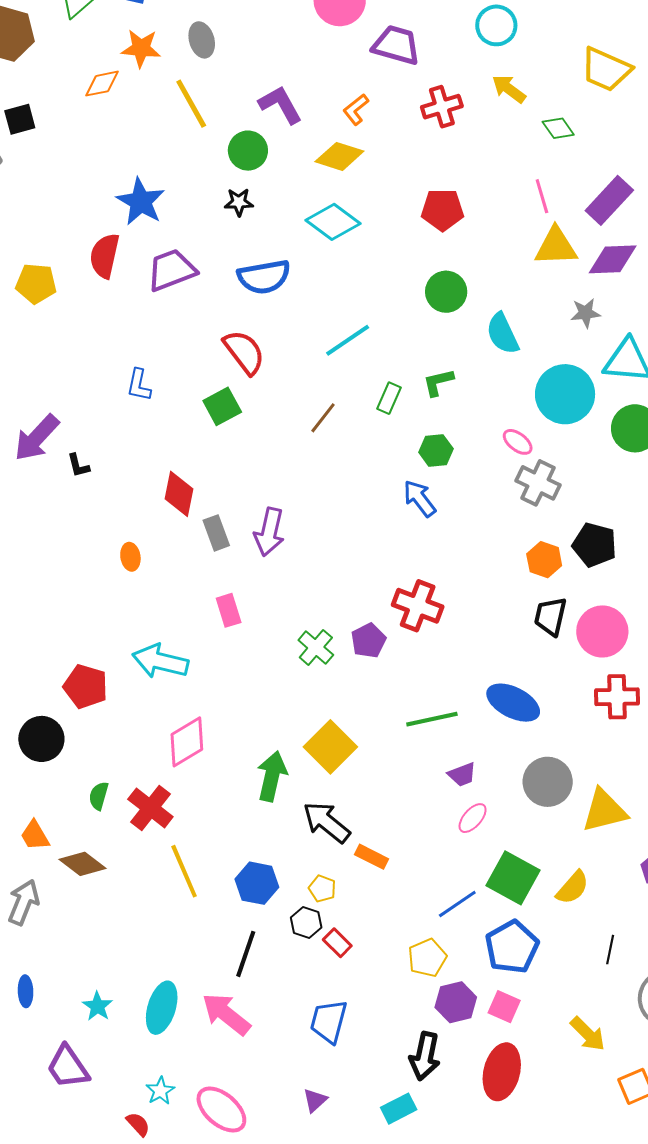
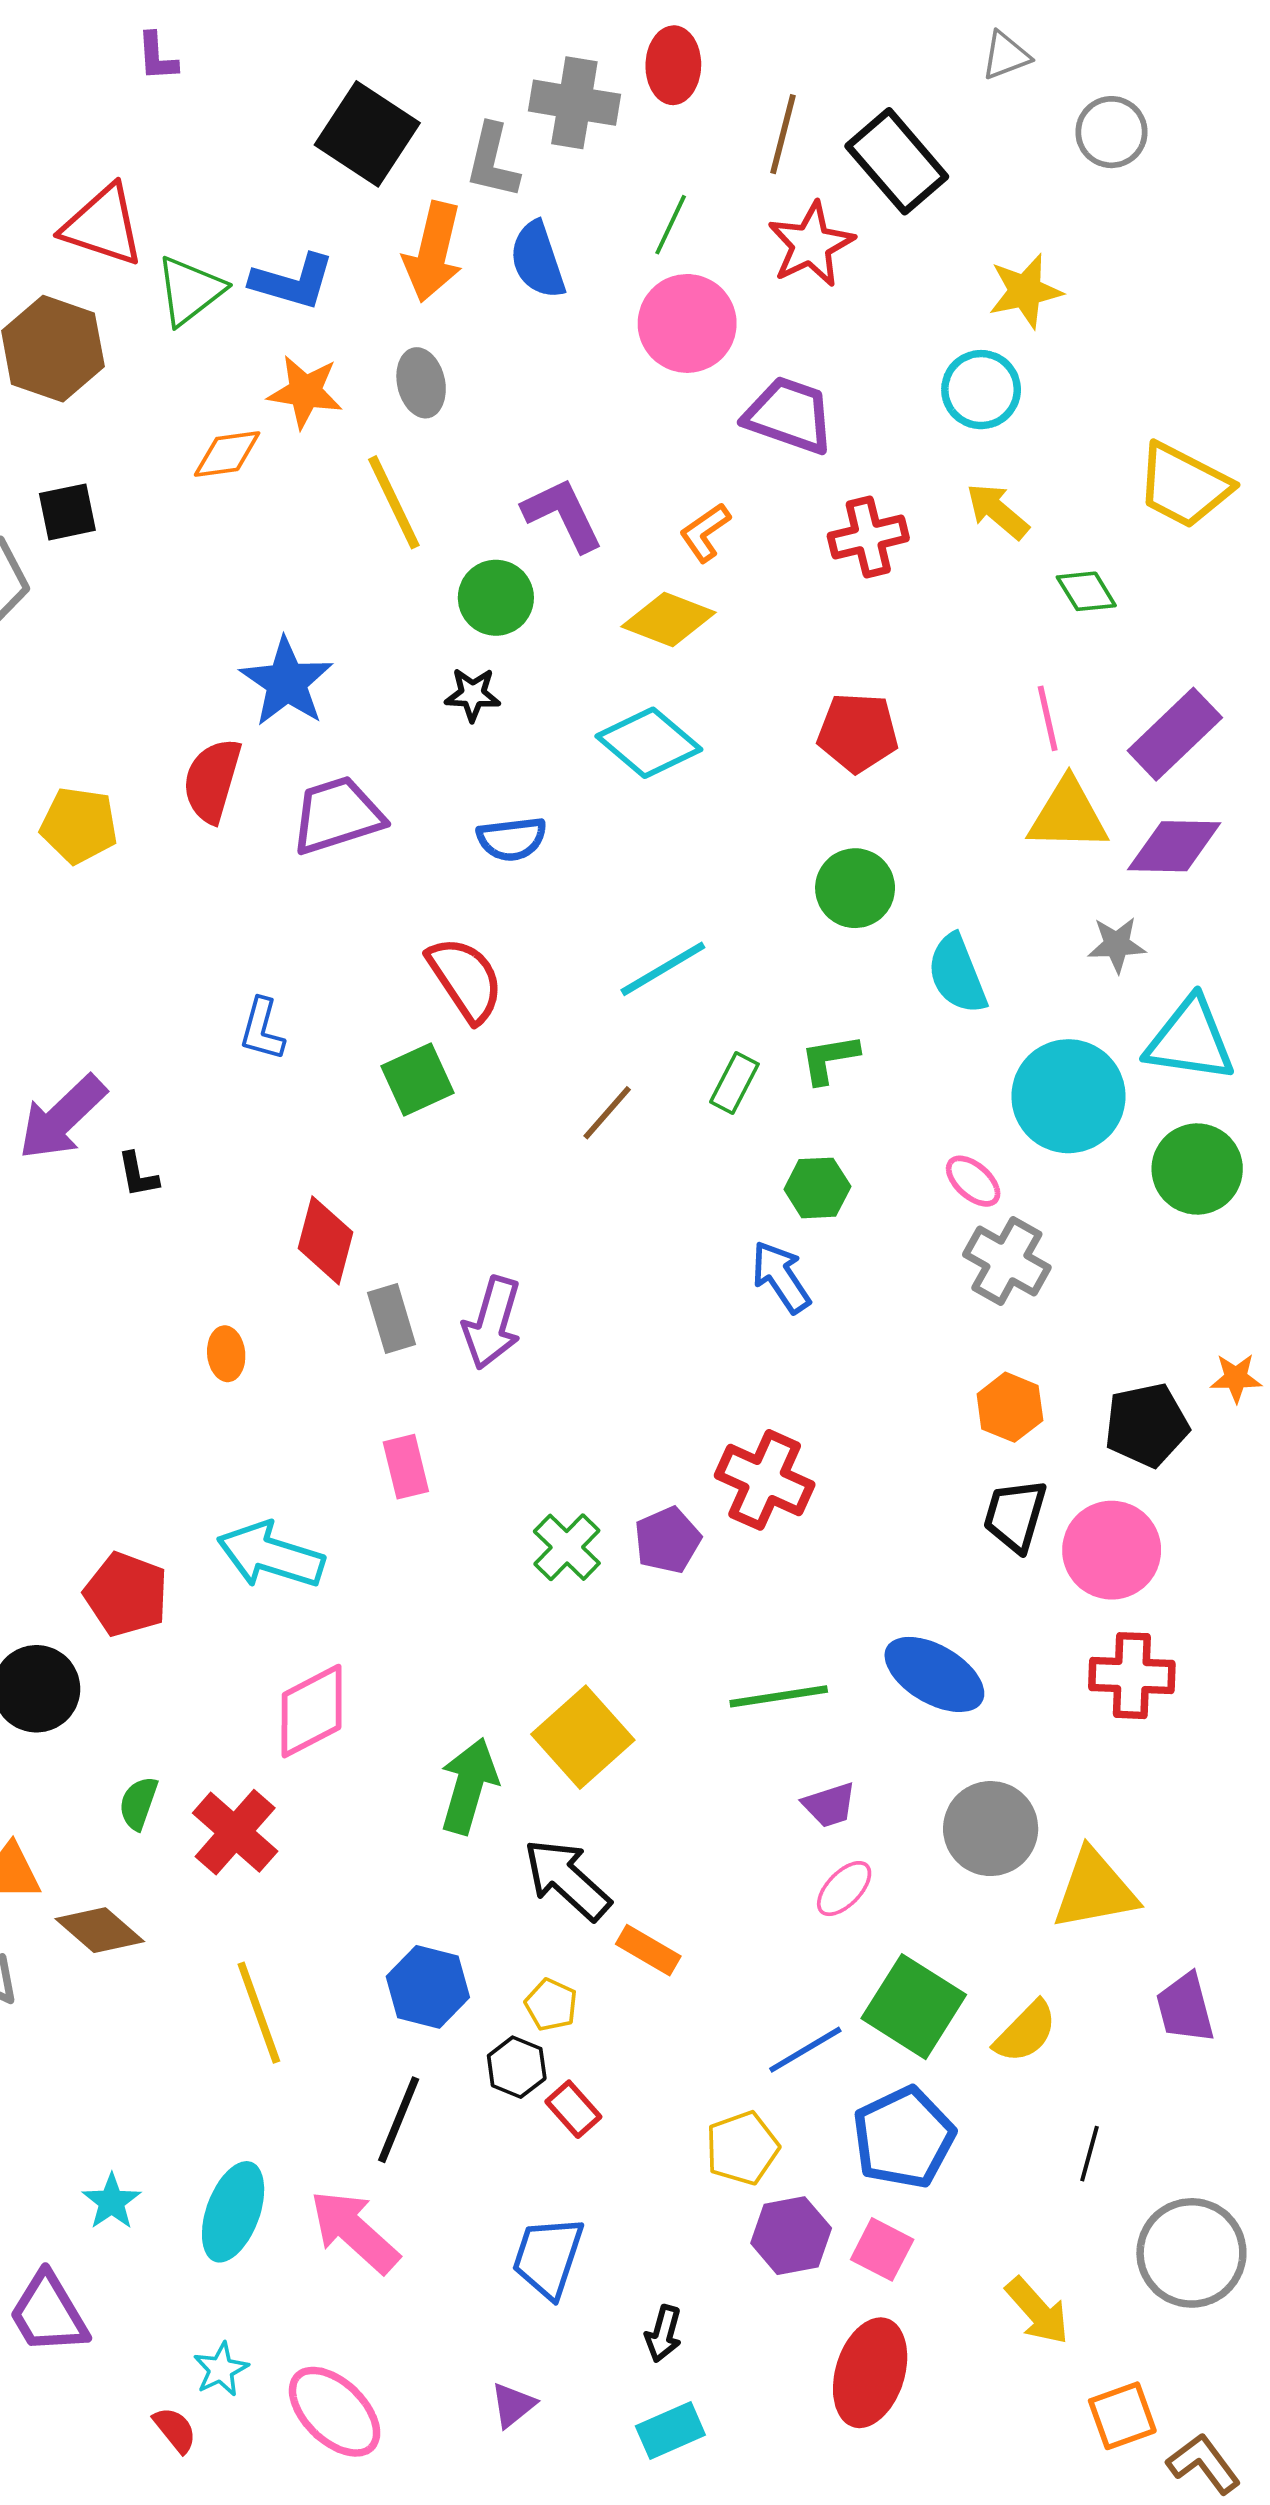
blue semicircle: (264, 277) -> (512, 839), size x0.7
black pentagon: (594, 545) -> (1146, 1425), moved, turned -30
yellow line: (184, 871) -> (259, 2013), moved
black arrow: (425, 1056) -> (663, 2334), moved, size x0.6

